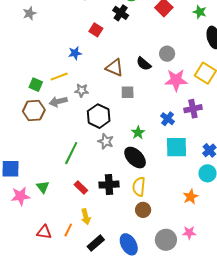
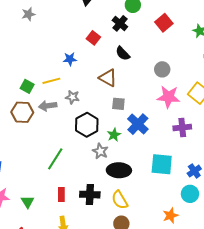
black semicircle: (144, 64) -> (123, 53), moved
blue cross: (168, 119) -> (138, 124), moved, size x1.5
green star: (138, 133) -> (114, 135), moved
gray star: (106, 141) -> (100, 151), moved
black ellipse: (135, 158) -> (119, 170), turned -50
green triangle: (43, 187) -> (28, 202), moved
red rectangle: (81, 187) -> (61, 194), turned 40
yellow semicircle: (139, 187) -> (120, 200), turned -42

